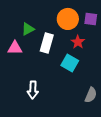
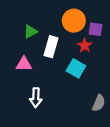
purple square: (91, 19) -> (95, 29), moved
pink triangle: (15, 48) -> (24, 64), moved

